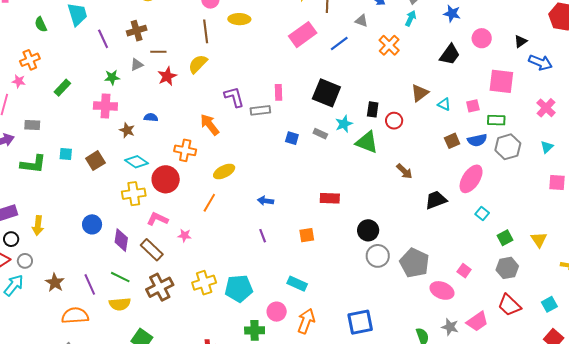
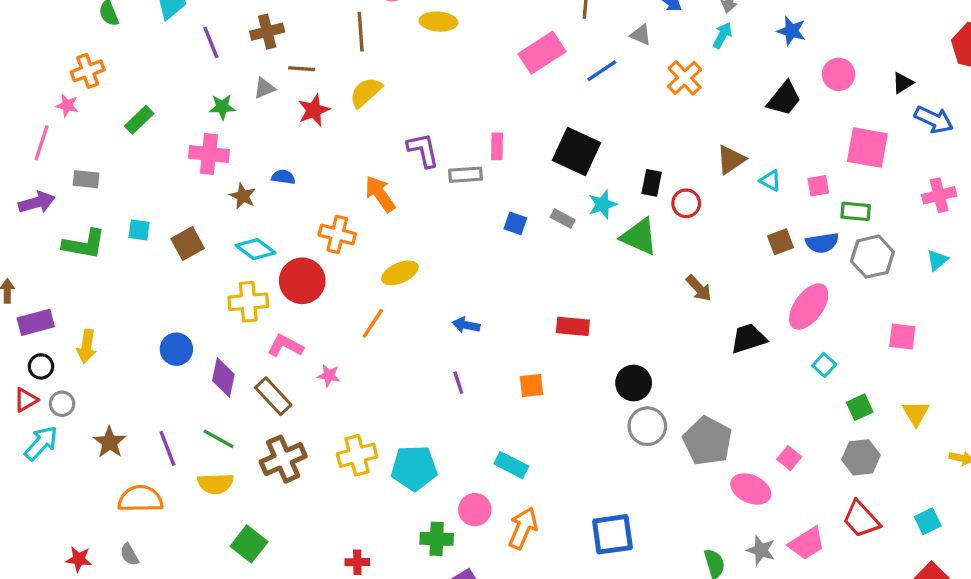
brown line: (206, 31) -> (361, 32), moved
pink cross: (546, 108) -> (939, 195), turned 30
pink square: (557, 183) -> (902, 337), moved

